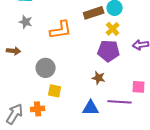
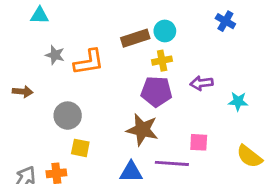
gray star: (26, 22) -> (55, 55), moved
yellow cross: (113, 29) -> (162, 61), turned 32
brown star: (99, 78) -> (142, 130), size x1.6

